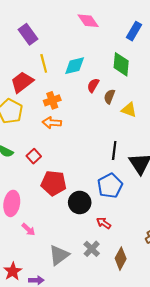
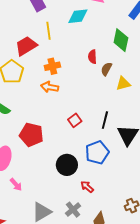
cyan diamond: (75, 66) -> (78, 16), moved
red semicircle: (93, 85) -> (92, 57), turned -40
yellow triangle: (129, 110) -> (123, 83), turned -42
red square: (34, 156) -> (75, 120), moved
red pentagon: (54, 183) -> (31, 135), moved

